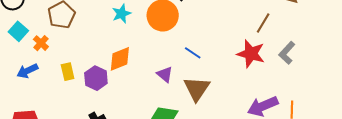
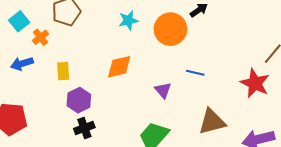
blue line: (193, 53) -> (195, 73), turned -30
purple hexagon: (96, 78) -> (79, 100), moved
brown triangle: (197, 89) -> (212, 122), moved, turned 32

